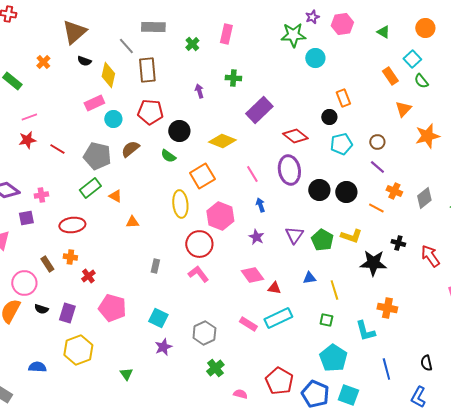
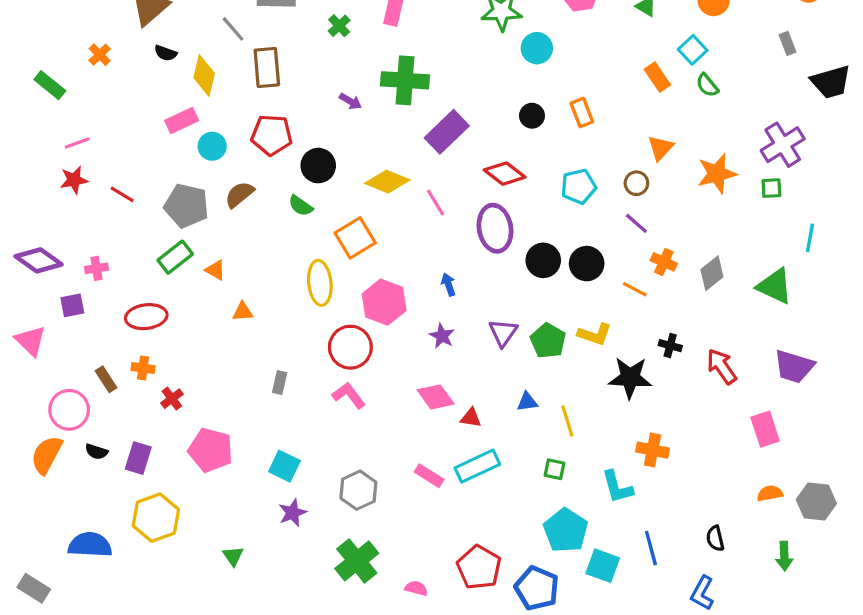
green cross: (233, 78) -> (405, 80), size x1.8
purple arrow: (199, 91) -> (350, 101), turned 136
orange triangle: (403, 109) -> (661, 148), moved
black circle: (329, 117) -> (532, 116), moved
pink line: (252, 174) -> (436, 203), moved
blue semicircle: (37, 367) -> (90, 545), size x1.5
green cross: (215, 368) -> (357, 561), moved, size x1.5
cyan square: (348, 395) -> (603, 566), moved

